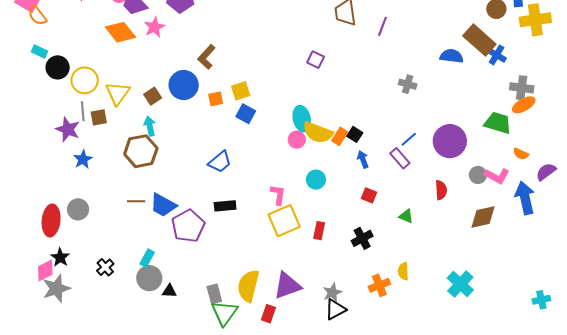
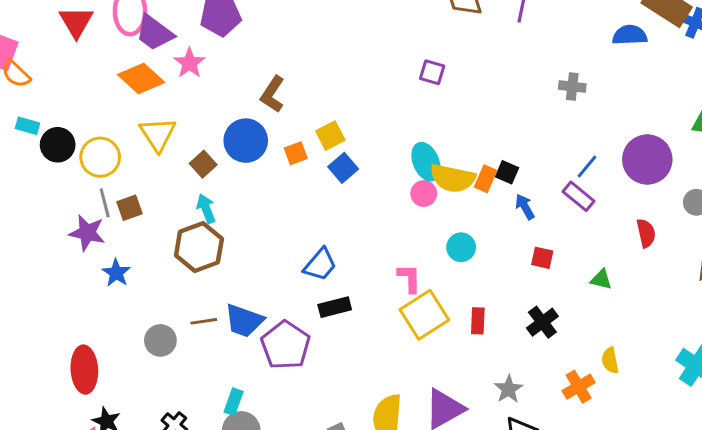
yellow triangle: (118, 93) -> (158, 134), moved
blue square: (246, 114) -> (343, 168), turned 30
blue trapezoid: (220, 162) -> (320, 265), moved
gray circle: (78, 209) -> (160, 340), moved
gray star: (332, 292) -> (509, 389), moved

